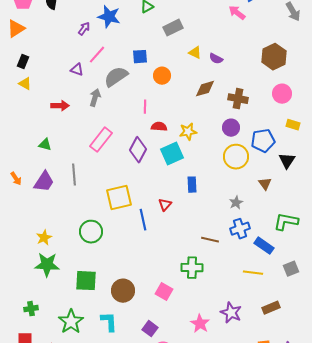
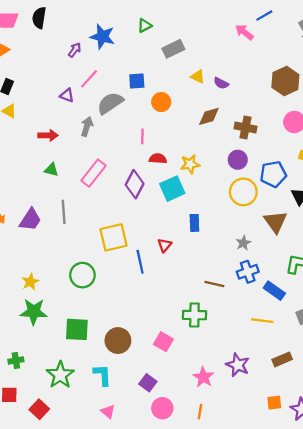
green triangle: (45, 145) -> (51, 170), moved
brown triangle: (265, 184) -> (275, 222), size x1.6

